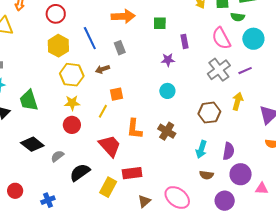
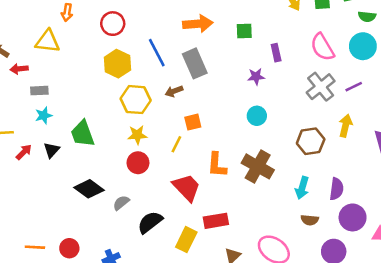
green semicircle: (238, 17) -> (367, 17), moved
gray rectangle: (120, 48) -> (195, 63), size x1.6
brown cross: (167, 131) -> (258, 166), size x1.4

